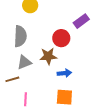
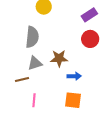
purple rectangle: (81, 21) -> (89, 15), moved
red circle: (61, 38) -> (90, 39), moved

